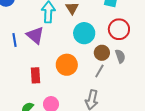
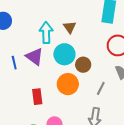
cyan circle: (84, 33) -> (64, 54), moved
brown circle: (102, 53) -> (83, 65), moved

